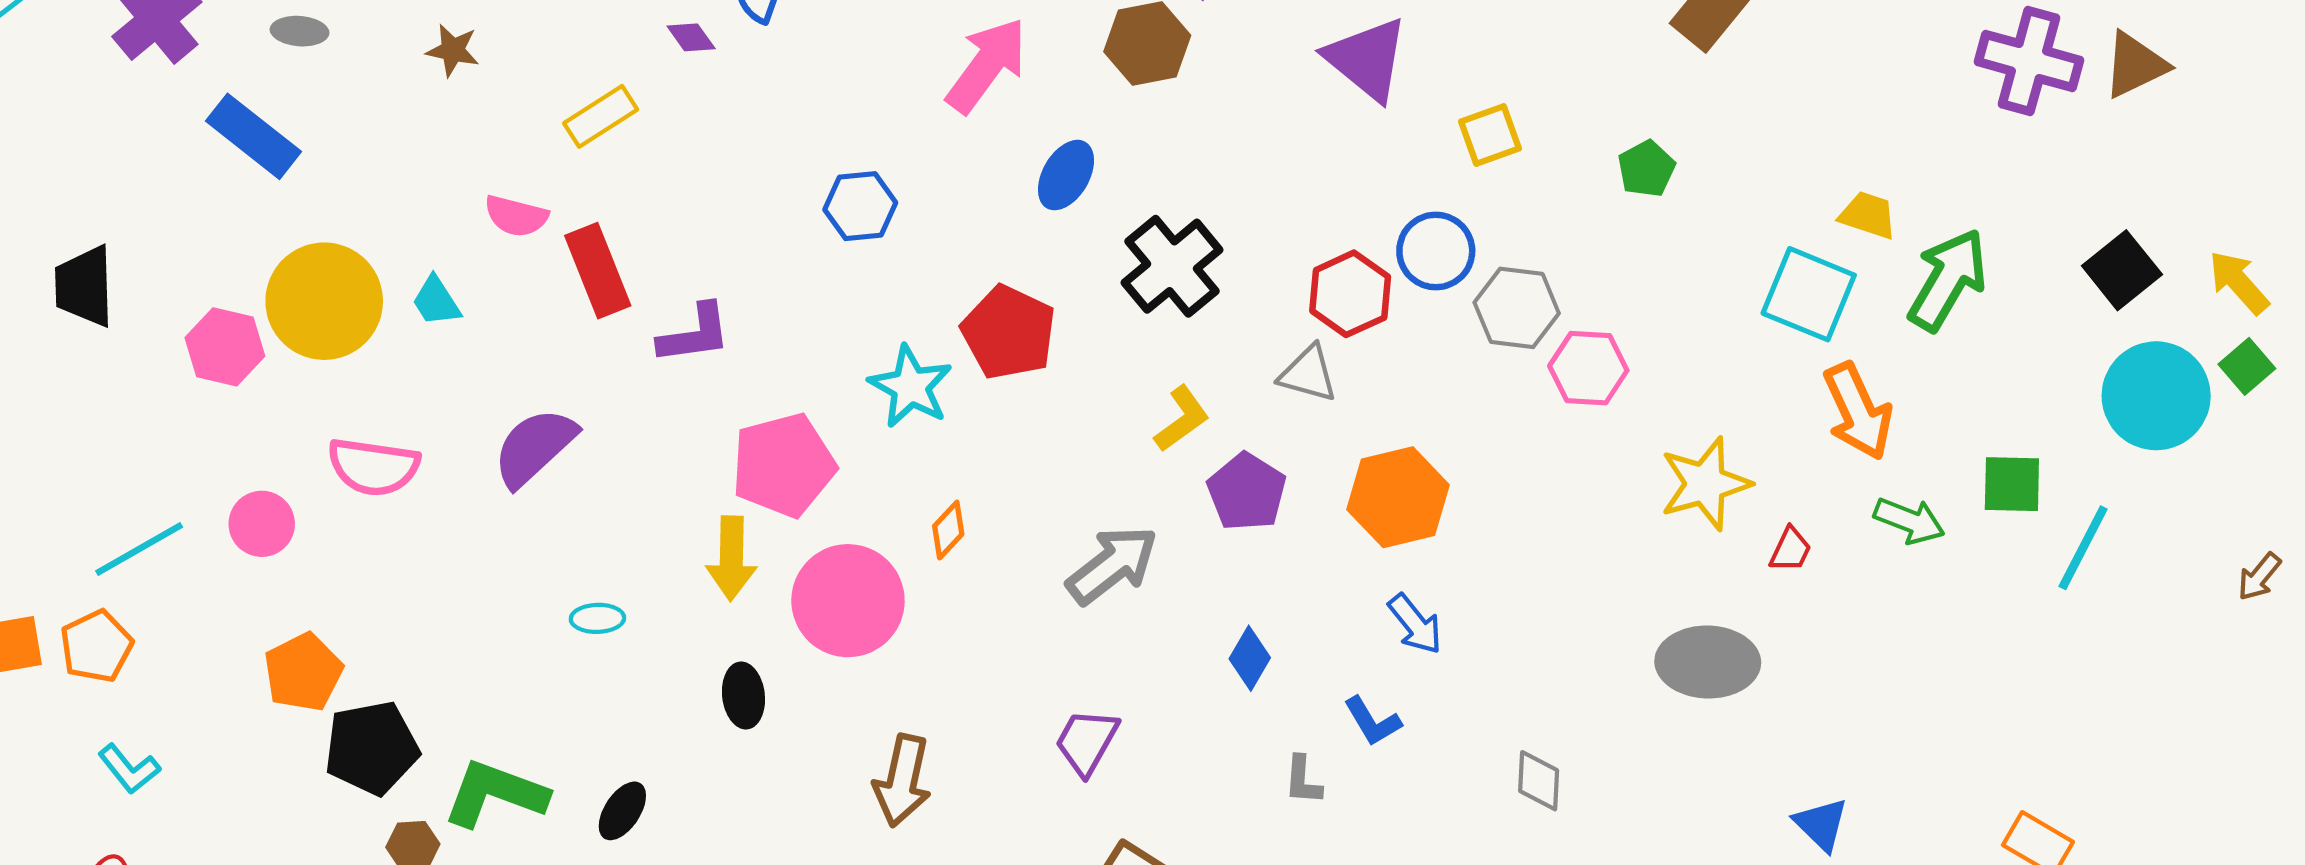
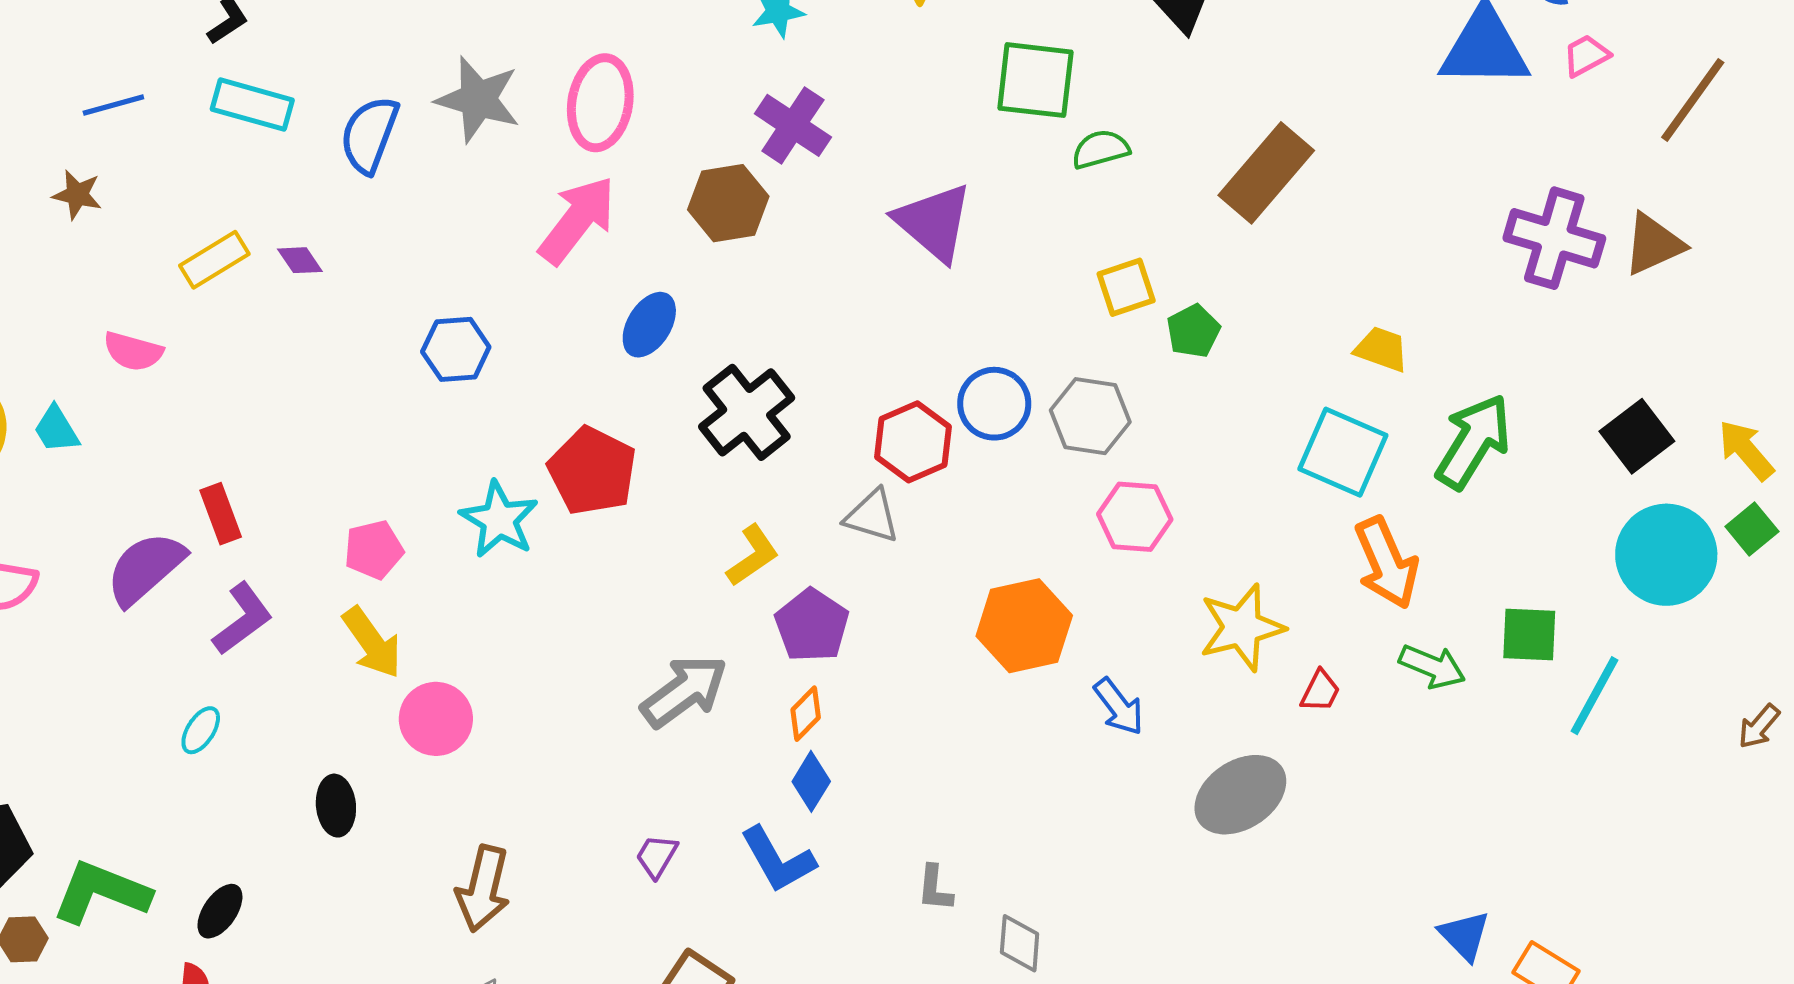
purple diamond: (691, 37) -> (300, 260), moved
yellow square: (1490, 135) -> (1126, 287), moved
yellow trapezoid: (1868, 215) -> (1382, 349), moved
red rectangle: (598, 271) -> (221, 514), moved, size x0.7
gray hexagon: (1517, 308) -> (1090, 416), moved
purple L-shape: (695, 334) -> (243, 619), moved, turned -30
pink pentagon: (783, 465) -> (374, 550), moved, size x0.6
orange hexagon: (1398, 497) -> (1024, 626), moved
orange diamond: (948, 530) -> (806, 714), moved
yellow arrow: (731, 558) -> (372, 643), moved, turned -38
pink circle: (848, 601) -> (436, 719), size x0.7
cyan ellipse: (597, 618) -> (201, 730), turned -57
blue arrow: (1415, 624) -> (1119, 707), moved
gray ellipse: (1708, 662) -> (1240, 795), turned -36
blue L-shape: (1372, 721) -> (778, 860), moved, size x1.4
purple trapezoid: (1087, 742) -> (657, 856), size x0.7
gray L-shape: (1303, 780) -> (935, 888), moved
gray diamond: (1539, 781) -> (1020, 943), moved
blue triangle: (1821, 824) -> (1464, 936), moved

